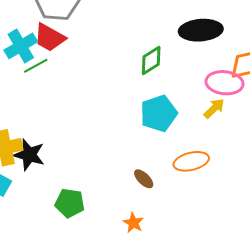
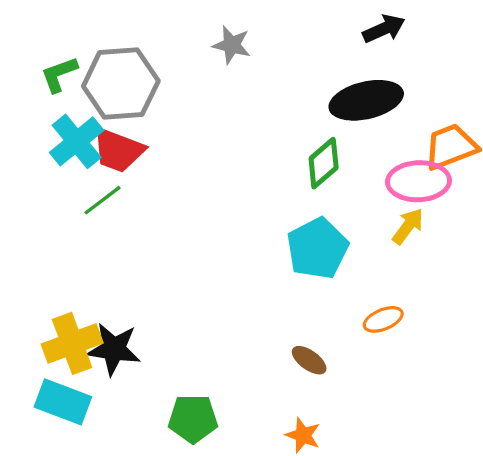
cyan cross: (21, 46) -> (77, 141), moved
green diamond: (151, 60) -> (324, 163), moved
orange ellipse: (191, 161) -> (383, 319), size x0.7

